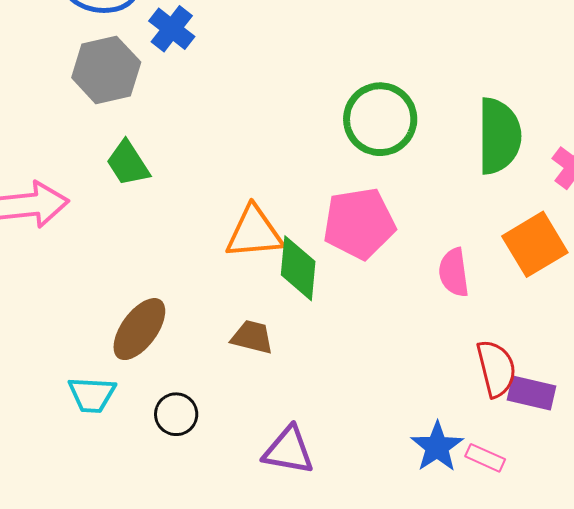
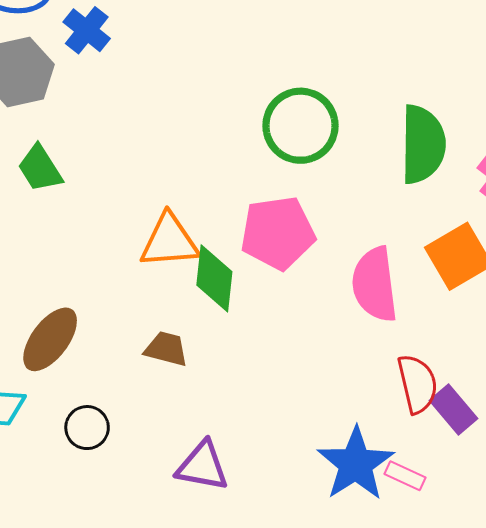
pink semicircle: (454, 272) -> (375, 284), size x1.5
purple rectangle: (531, 393) -> (453, 410), turned 36
blue star: (437, 447) -> (356, 464), size x1.4

